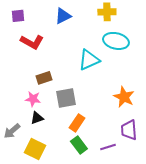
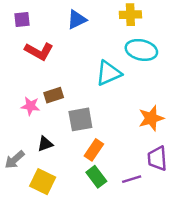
orange star: (124, 97) -> (151, 118), turned 30
pink star: (33, 99) -> (30, 106), moved

